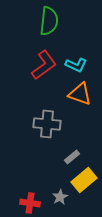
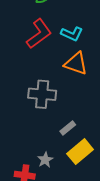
gray star: (60, 197) -> (45, 160), moved

